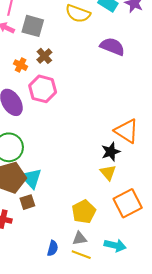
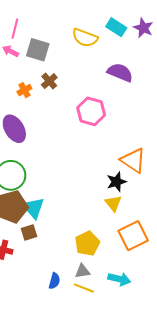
orange cross: (21, 65) -> (24, 90), turned 32
pink hexagon: (43, 89) -> (91, 111), moved

